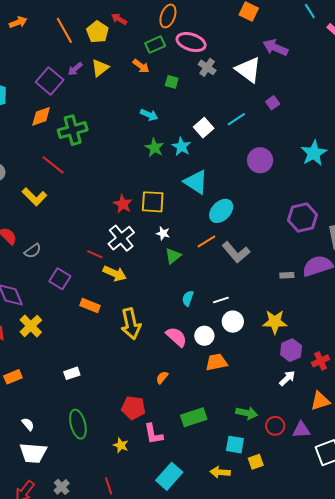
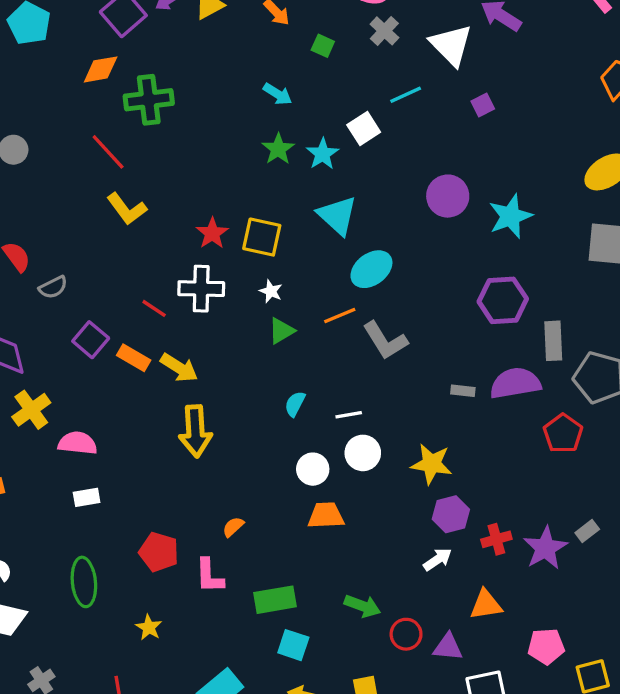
cyan line: (236, 119) -> (406, 95), moved
cyan star: (314, 153) -> (510, 216), moved
yellow L-shape: (34, 197) -> (127, 209), moved
white cross: (121, 238) -> (201, 289), turned 32
yellow arrow: (115, 273) -> (179, 368), moved
orange rectangle: (90, 305) -> (134, 358), moved
pink semicircle: (176, 337) -> (78, 443), moved, turned -45
red pentagon: (133, 408) -> (159, 552), moved
pink L-shape: (153, 434) -> (209, 576), moved
cyan square: (235, 445) -> (293, 645), moved

